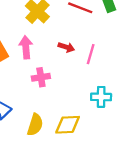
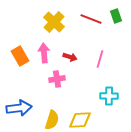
red arrow: (66, 47) -> (70, 57), moved

